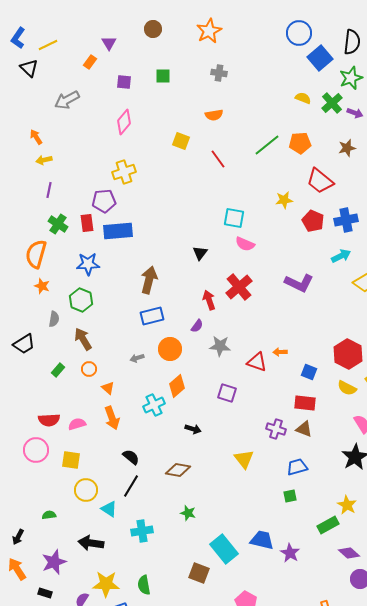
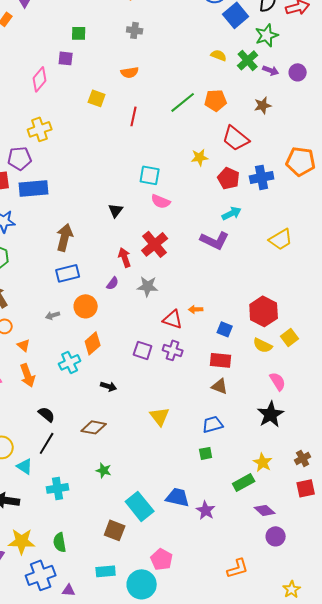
purple square: (124, 82) -> (66, 58), moved
red line: (218, 159) -> (134, 116), turned 48
cyan arrow: (341, 256) -> (232, 213), moved
gray star: (220, 346) -> (148, 286), moved
purple cross: (276, 429) -> (173, 350), moved

